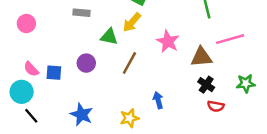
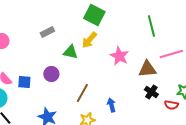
gray rectangle: (82, 13) -> (47, 32), turned -32
brown line: (129, 63) -> (82, 93), moved
red semicircle: (216, 106) -> (171, 105), moved

